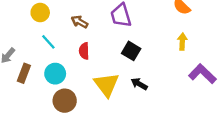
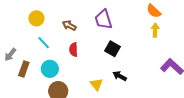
yellow arrow: (182, 41) -> (155, 30), moved
yellow triangle: (106, 85) -> (96, 84), moved, size x0.6

